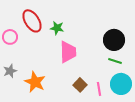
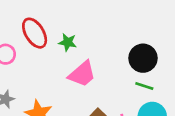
pink trapezoid: (68, 52) -> (82, 74), turned 50

